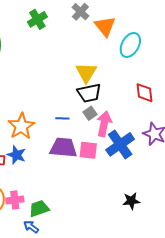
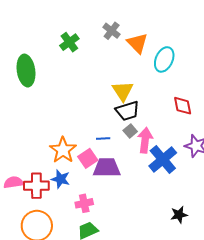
pink square: (88, 150) -> (88, 158), moved, turned -36
pink cross: (15, 200) -> (84, 203), moved

